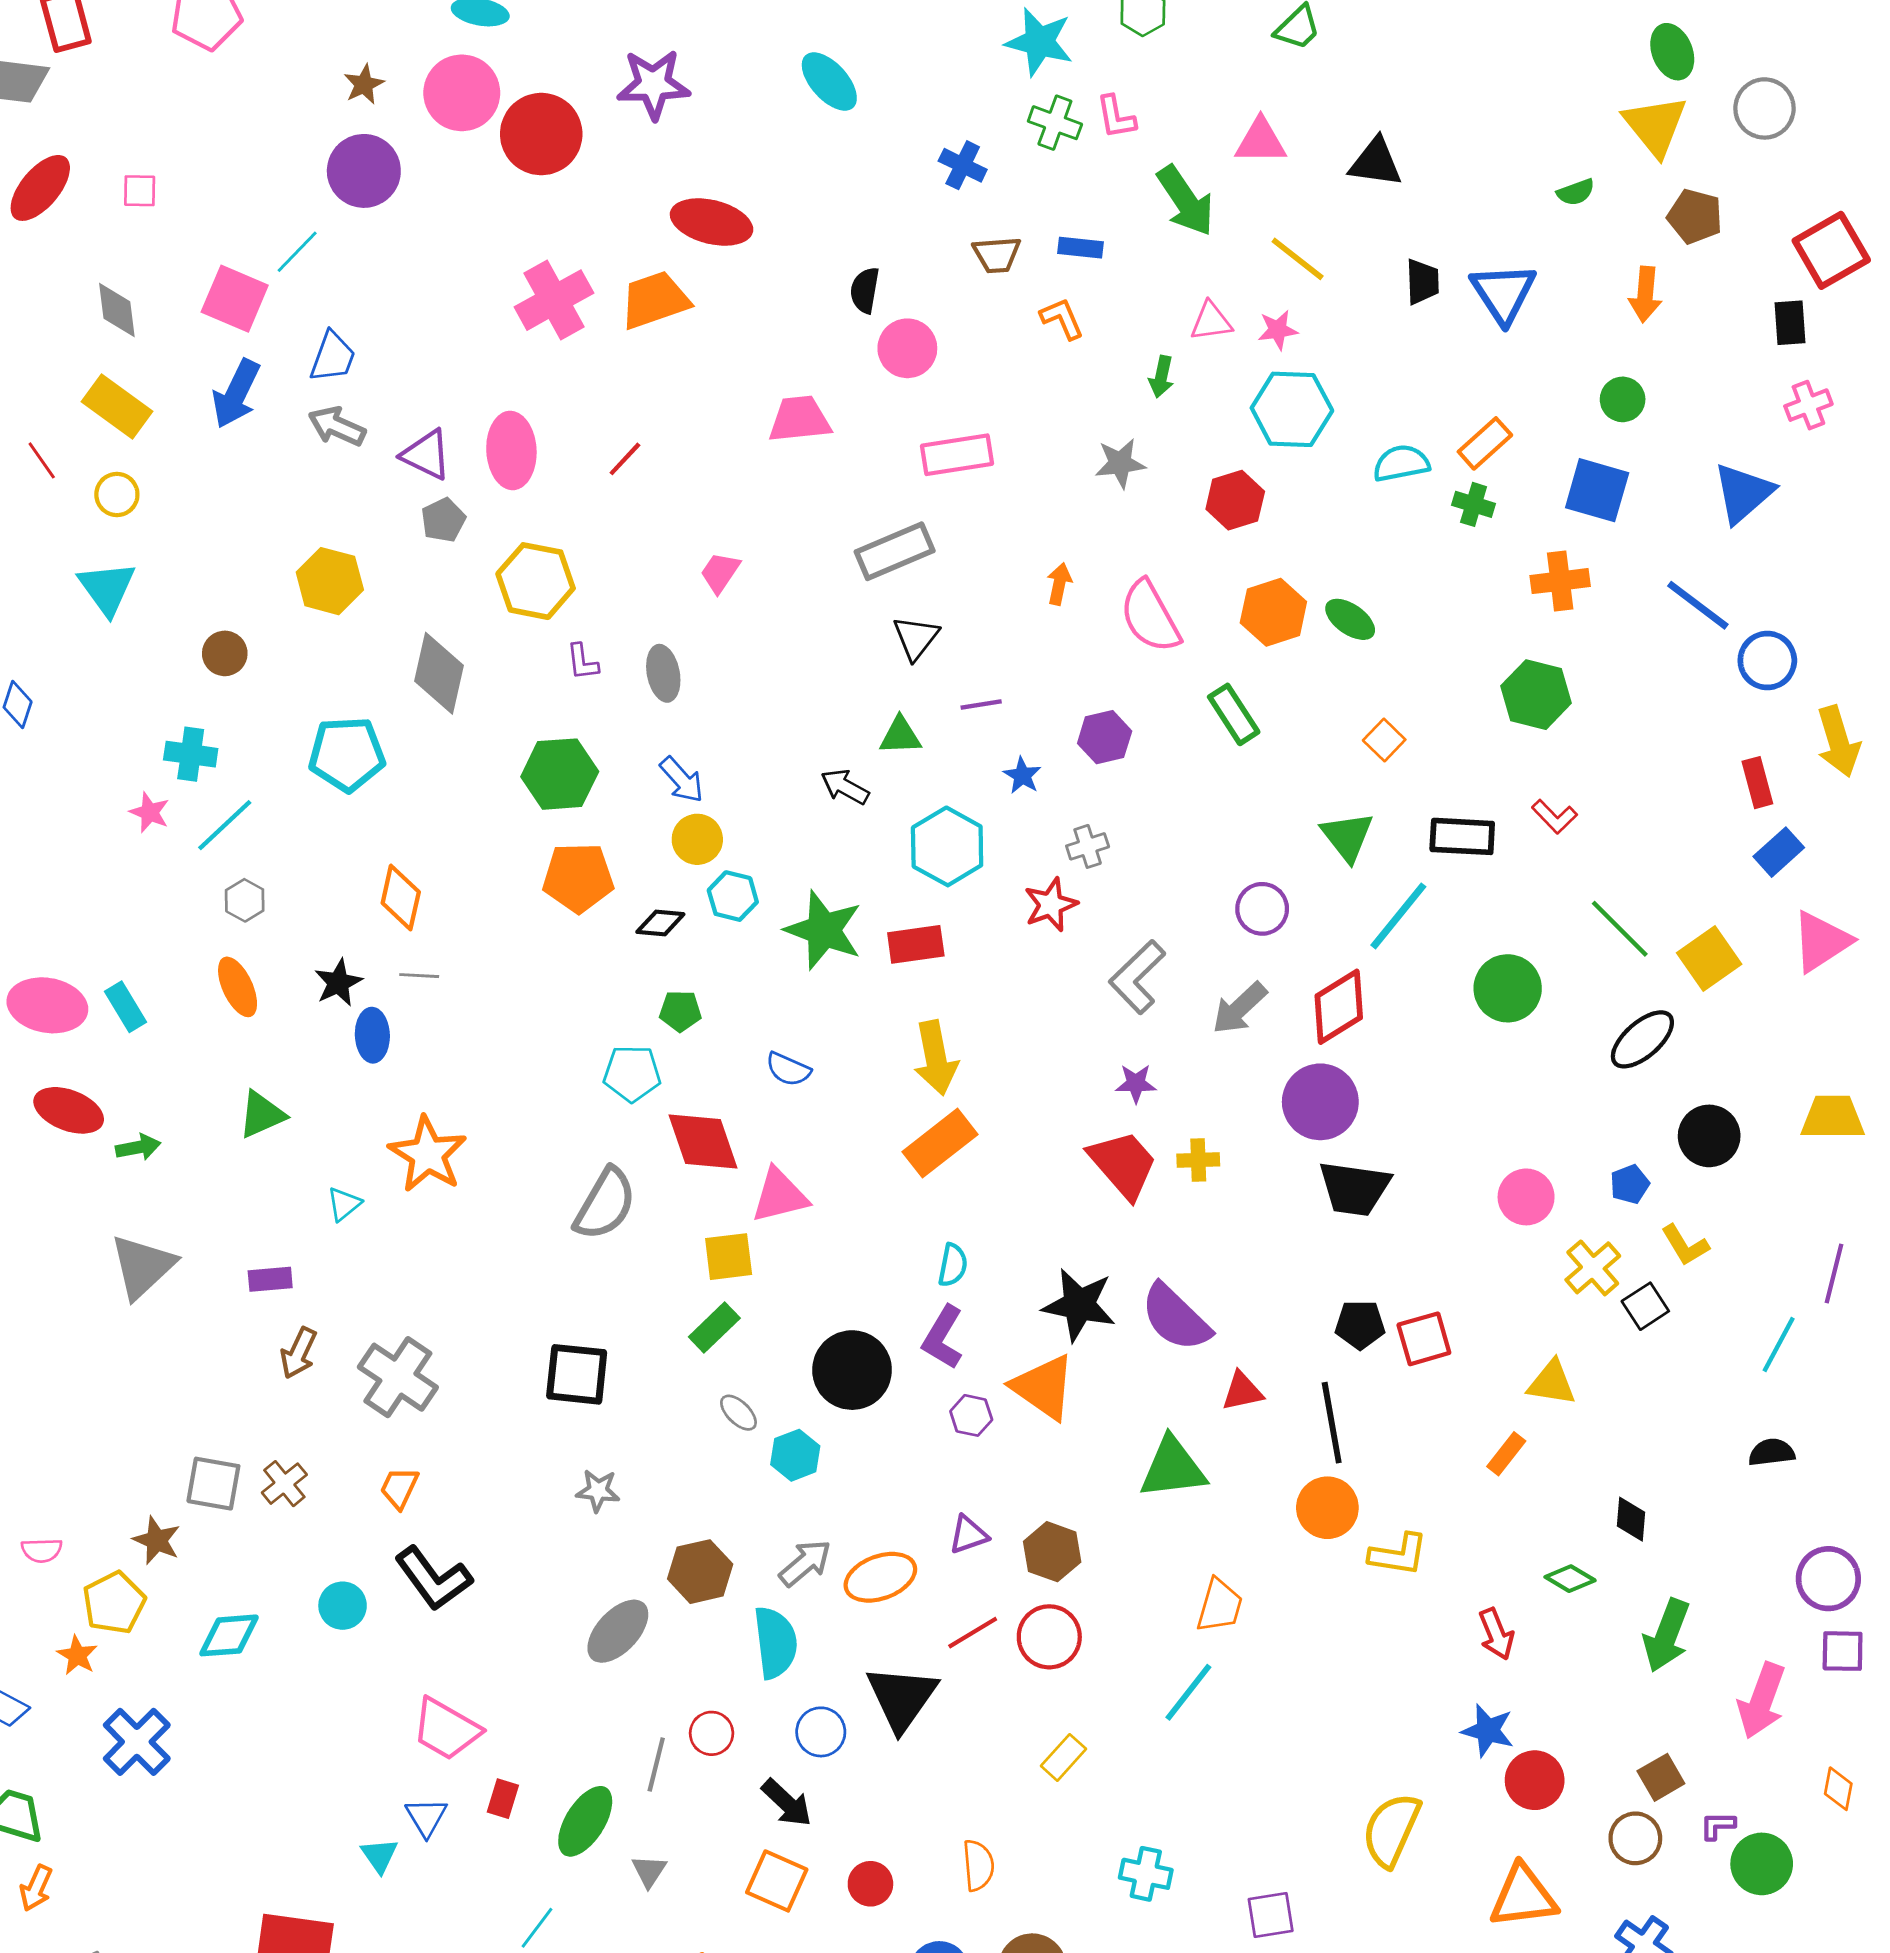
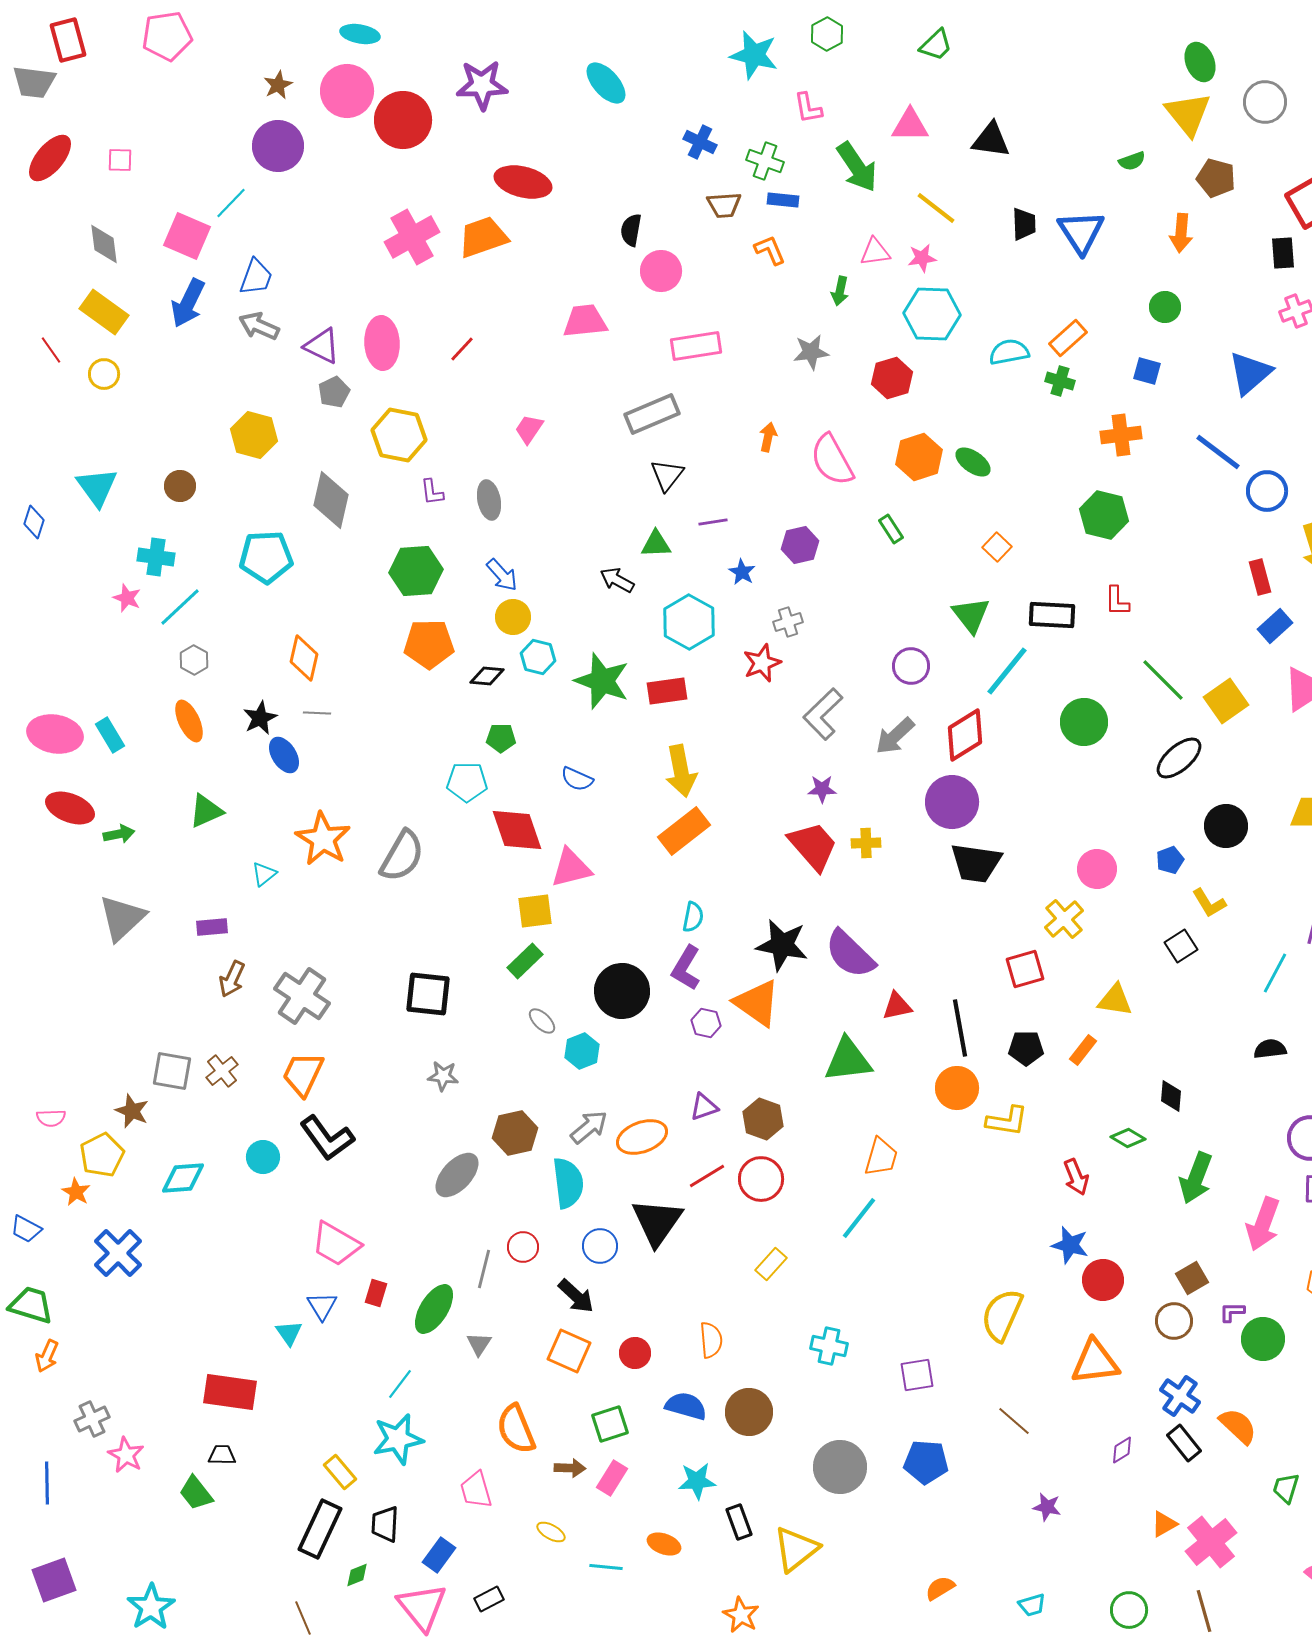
green cross: (1055, 123) -> (765, 161), moved
blue square: (1597, 490) -> (1147, 371), size x0.6
cyan triangle: (107, 588) -> (97, 487), moved
green rectangle: (1234, 714) -> (891, 529), size x0.7
red L-shape: (1554, 817) -> (1117, 601), turned 44
blue ellipse: (372, 1035) -> (284, 755), turned -30
gray semicircle: (605, 1204) -> (402, 856), moved
yellow cross: (1593, 1268) -> (1064, 919), moved
black pentagon: (1360, 1325) -> (1026, 1048), moved
orange trapezoid: (399, 1488) -> (303, 1074), size x1.5

